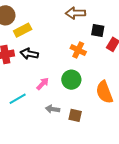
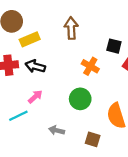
brown arrow: (75, 13) -> (71, 28), moved, turned 84
pink arrow: (43, 84) -> (35, 97), moved
brown square: (75, 115) -> (93, 139), moved

